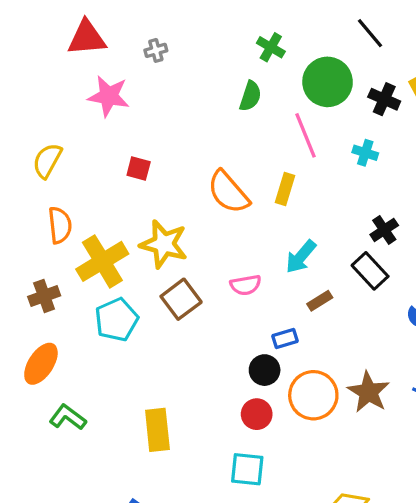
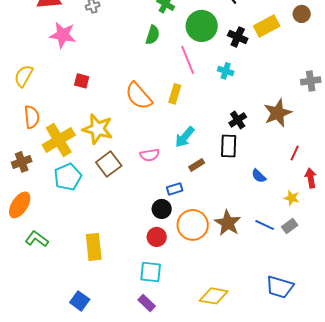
black rectangle: (370, 271) -> (229, 146), turned 45

